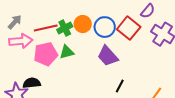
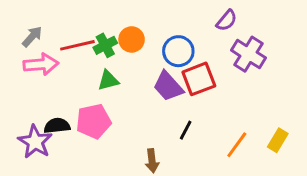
blue circle: (105, 27) -> (178, 51), moved
red square: (129, 28) -> (199, 79), moved, turned 30
pink pentagon: (46, 54) -> (94, 121), moved

